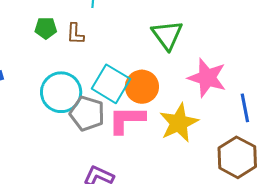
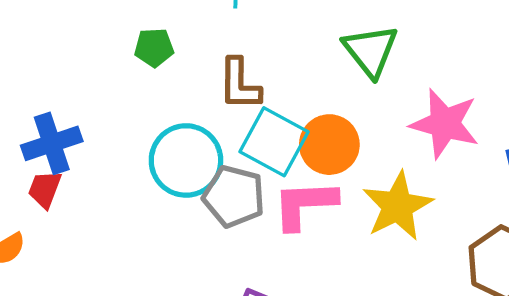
brown L-shape: (75, 34) -> (239, 84), moved, size x1.4

